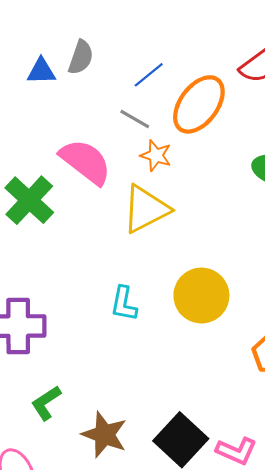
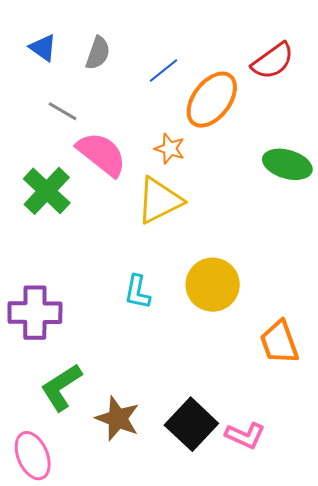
blue triangle: (41, 71) -> (43, 48), moved, turned 36
gray line: (135, 119) -> (62, 111), moved
green L-shape: (46, 403) -> (61, 387), size x1.4

